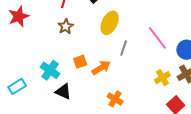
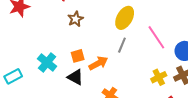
yellow ellipse: (110, 23) -> (125, 18), moved
brown star: (66, 26) -> (76, 19), moved
black triangle: (63, 92) -> (75, 77), moved

